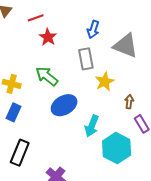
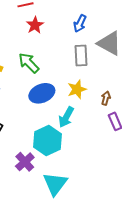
gray rectangle: (86, 59) -> (81, 55), moved
yellow star: (105, 82) -> (77, 89), moved
cyan hexagon: (117, 148) -> (47, 140), moved

